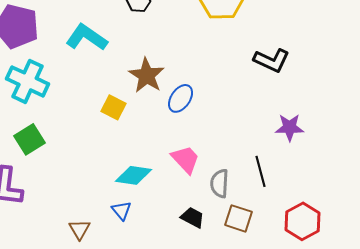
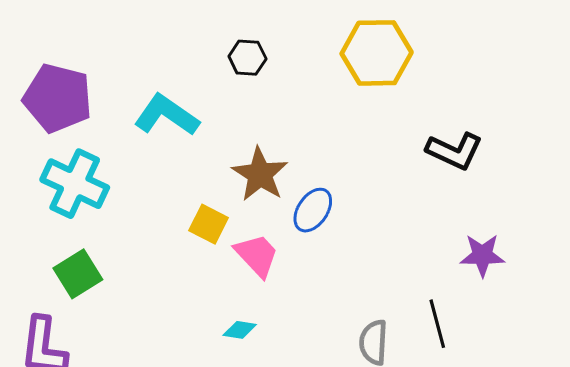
pink trapezoid: (186, 159) -> (257, 255), moved
cyan diamond: (134, 175) -> (240, 330), size x0.6

